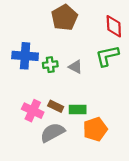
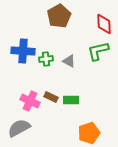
orange pentagon: (95, 129) -> (89, 133), moved
gray semicircle: (52, 133) -> (19, 128), moved

